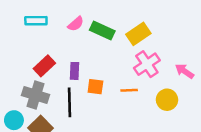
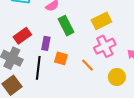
green rectangle: (102, 30) -> (66, 26), moved, turned 30
orange line: (129, 90) -> (88, 65), turned 40

